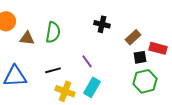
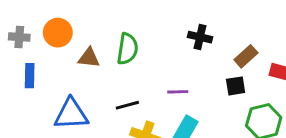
black square: (140, 57) -> (236, 86), moved
purple line: (87, 61) -> (178, 92), turned -56

